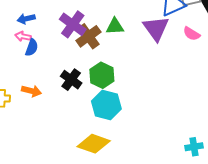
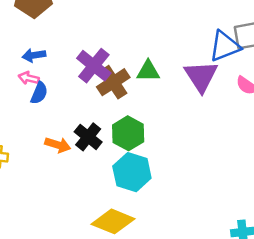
orange arrow: (31, 91) -> (58, 145), moved

